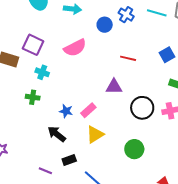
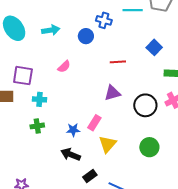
pink semicircle: (75, 48) -> (64, 67), size x0.6

